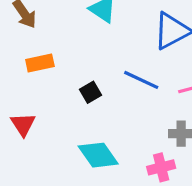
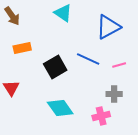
black square: (91, 92) -> (55, 67), size x1.6

